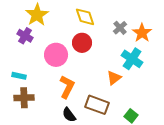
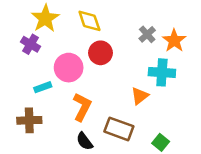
yellow diamond: (85, 17) -> (89, 21), moved
cyan cross: (132, 59) -> (162, 72), turned -30
cyan rectangle: (19, 76) -> (43, 87), moved, turned -32

